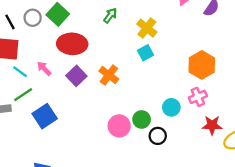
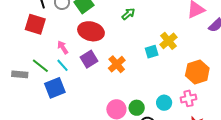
yellow cross: (147, 28) -> (169, 41), moved
cyan line: (20, 72) -> (62, 65), moved
green line: (23, 95) -> (40, 66), turned 60

